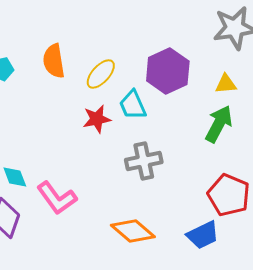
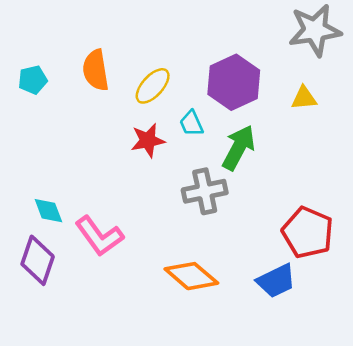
cyan trapezoid: (133, 105) -> (191, 123), size x0.7
green arrow: (219, 124) -> (239, 148), moved

